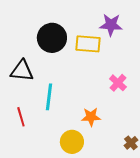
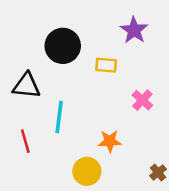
purple star: (111, 25) -> (134, 30), turned 30
yellow rectangle: (88, 44) -> (106, 65), moved, size x0.7

